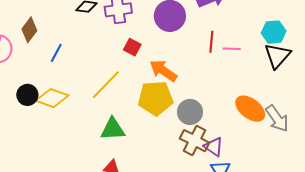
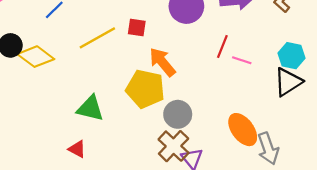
red square: (132, 47) -> (137, 27), turned -36
yellow line: (106, 85) -> (97, 38), moved

